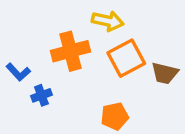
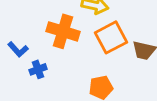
orange cross: (71, 51) -> (63, 31), turned 32

